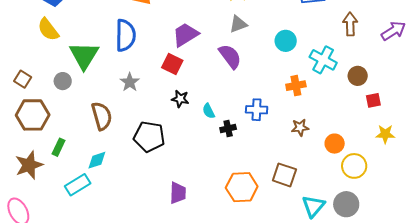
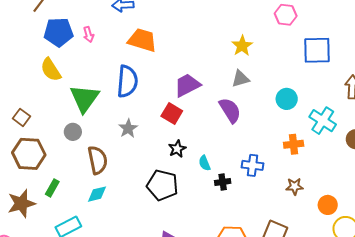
gray circle: (63, 81) -> (73, 132), moved
black star: (180, 99) -> (177, 149), turned 30
black pentagon: (149, 137) -> (162, 185), moved
cyan diamond: (97, 160) -> (97, 194), moved

